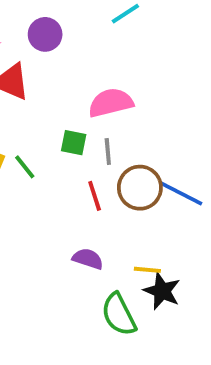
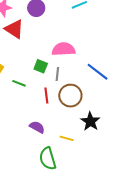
green line: (25, 167) -> (19, 83), moved, turned -40
blue line: (181, 194) -> (97, 72), moved
black star: (162, 291) -> (90, 121), moved

